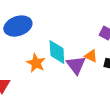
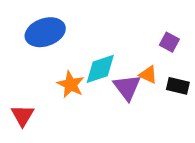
cyan diamond: (57, 52) -> (100, 69), turned 75

